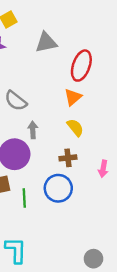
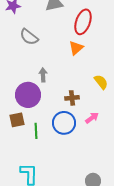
gray semicircle: (16, 101) -> (29, 37), moved
yellow semicircle: (75, 128) -> (101, 82), moved
pink arrow: (103, 169) -> (92, 118), moved, turned -136

